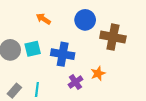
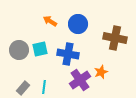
blue circle: (85, 20) -> (78, 24), moved
purple cross: (75, 82) -> (80, 80), size x1.5

